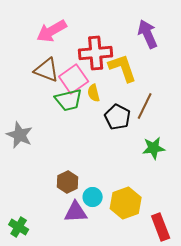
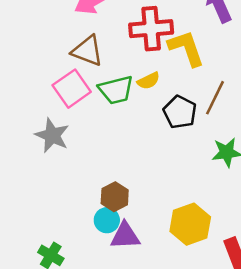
pink square: (74, 79) -> (72, 89), moved
yellow semicircle: (94, 93) -> (149, 81), turned -102
cyan circle: (93, 197) -> (107, 220), moved

